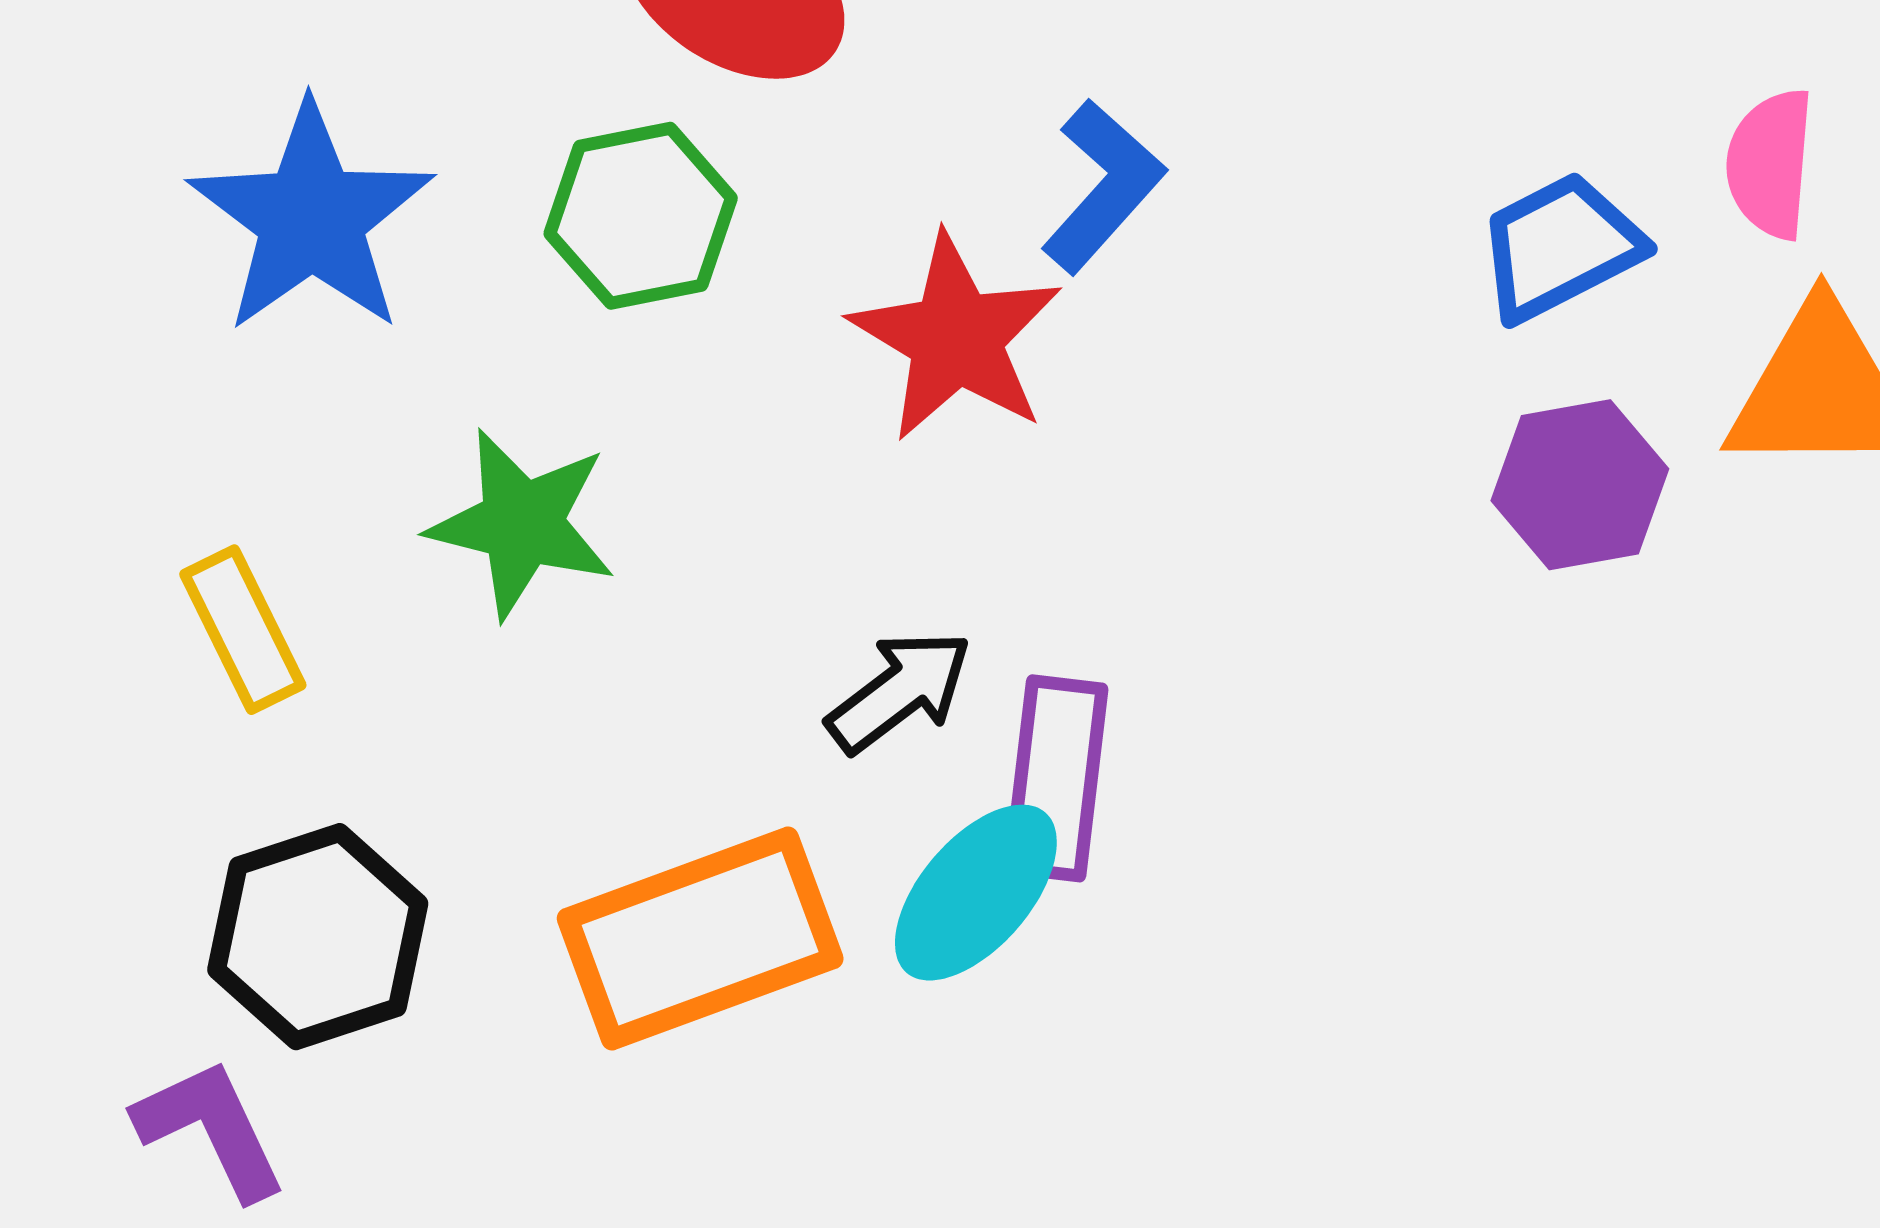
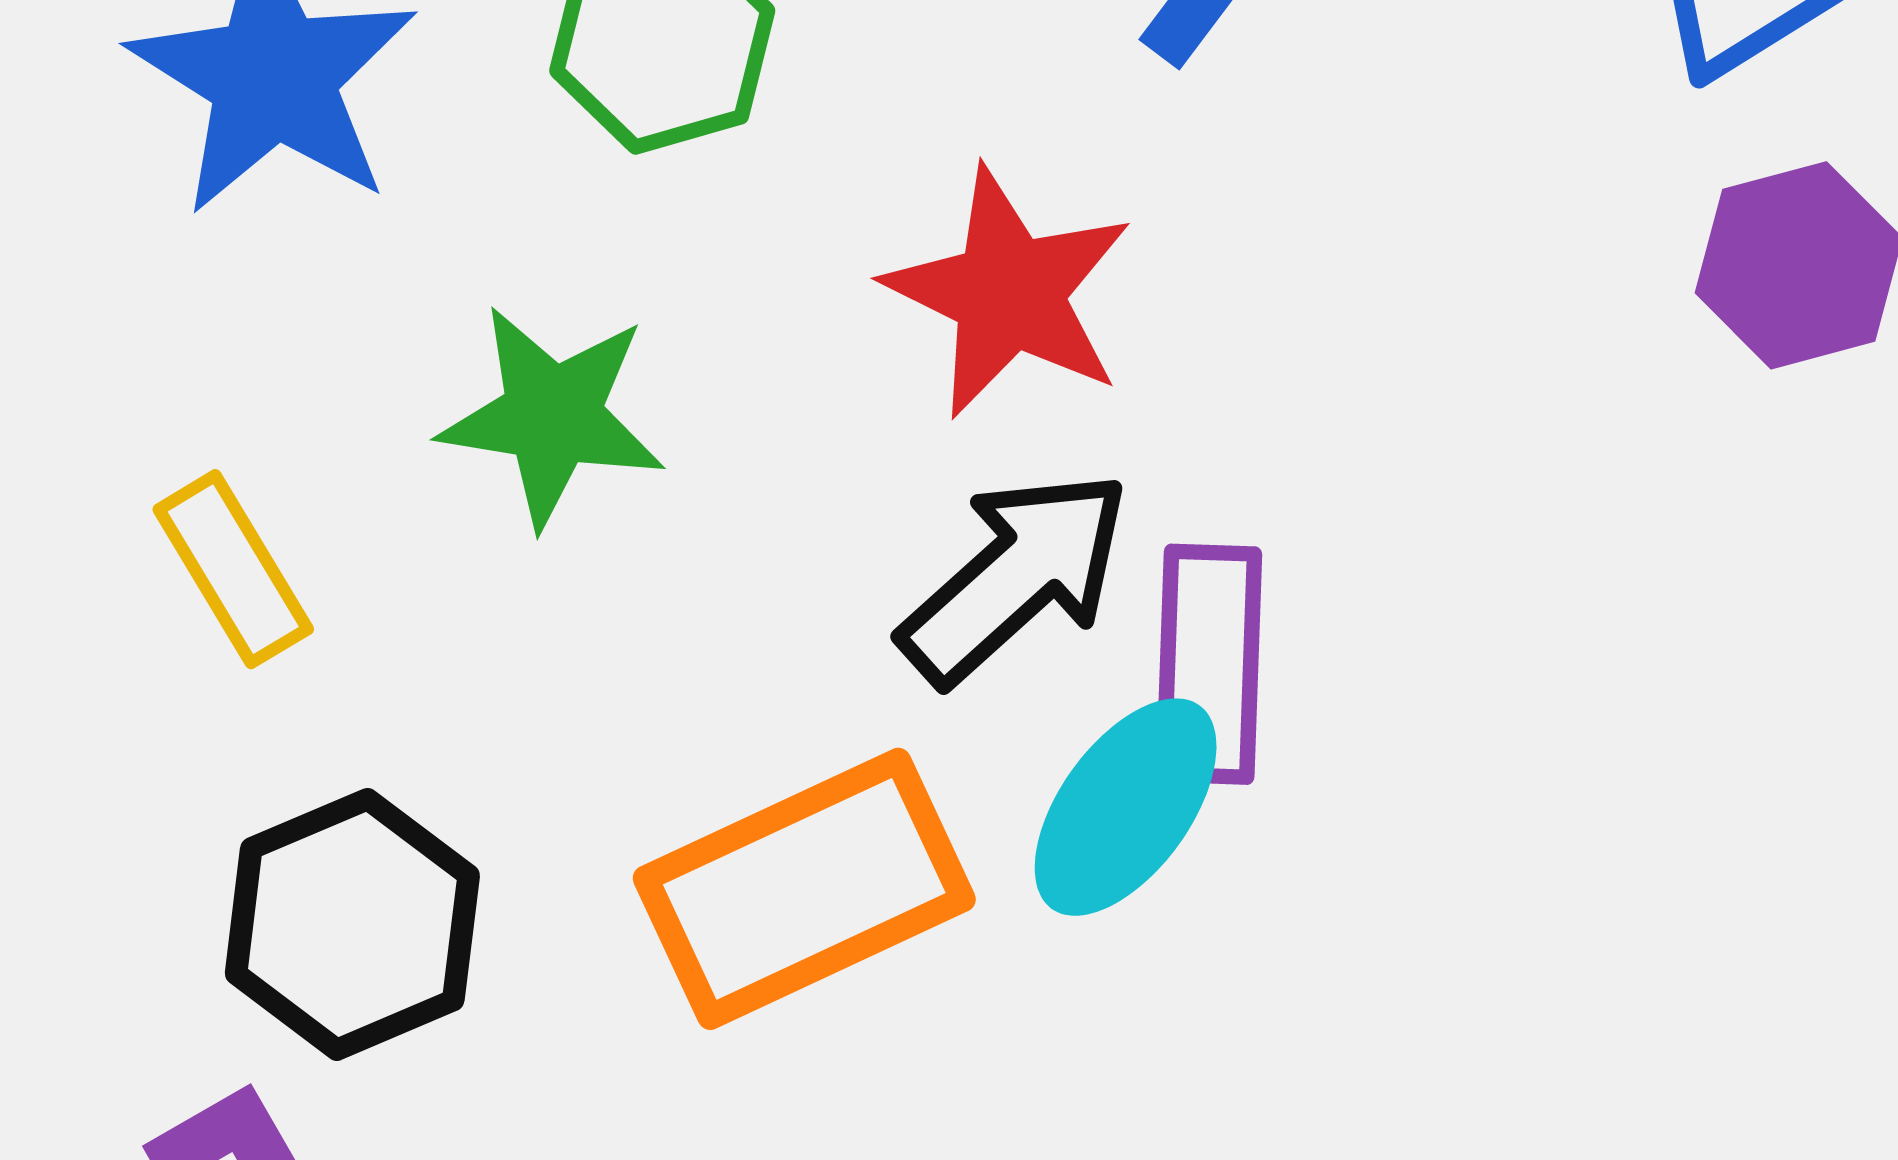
red star: (956, 338) -> (1009, 293), moved
black arrow: (900, 691) -> (1015, 577), size x1.4

